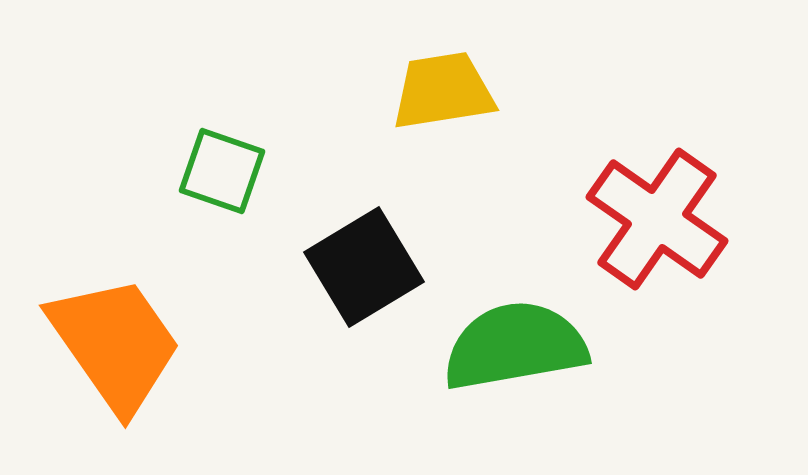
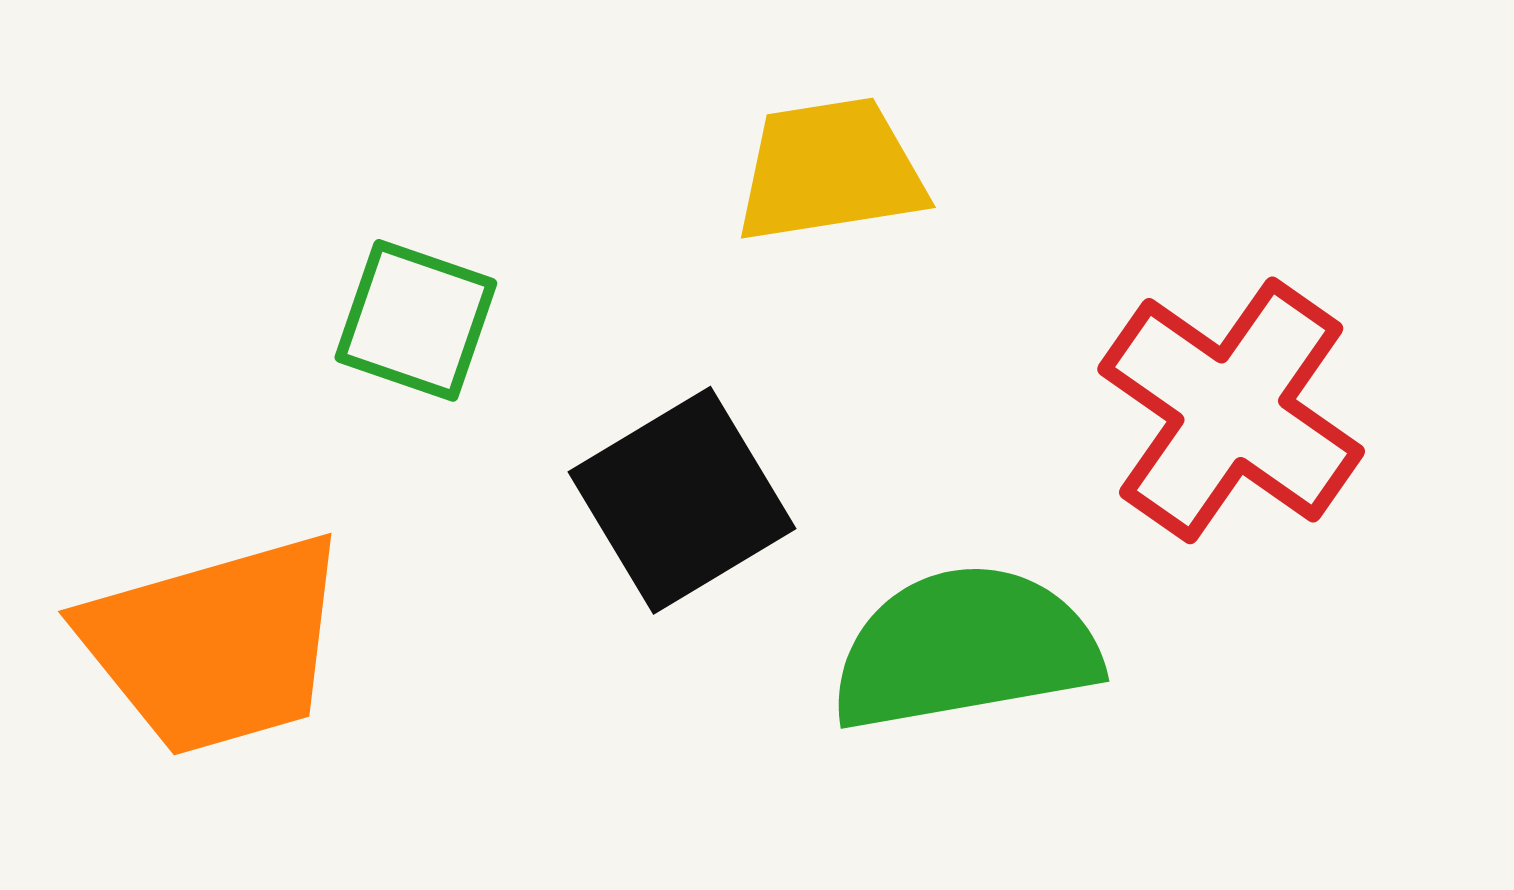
orange trapezoid: (115, 344) -> (215, 645), turned 109

